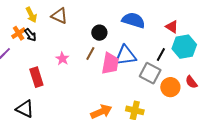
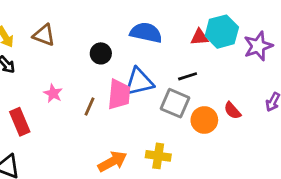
red triangle: (172, 27) -> (199, 37), turned -32
cyan hexagon: (184, 47) -> (222, 32), moved
brown line: (90, 54) -> (89, 106), moved
black line: (161, 54) -> (188, 76), turned 48

